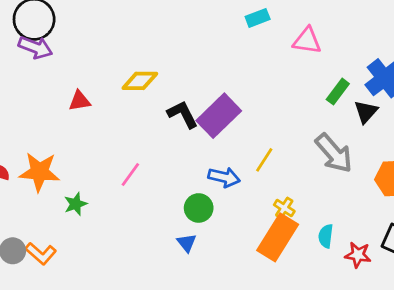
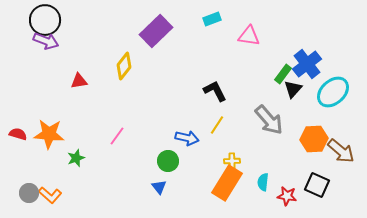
yellow diamond: (140, 81) -> (124, 66), turned -52
green rectangle: (338, 92) -> (283, 74), moved
black L-shape: (183, 114) -> (215, 91), moved
purple rectangle: (219, 116) -> (156, 31), moved
yellow cross: (284, 208) -> (232, 161), turned -35

